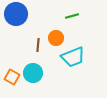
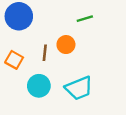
cyan trapezoid: (73, 57) -> (79, 88), moved
orange square: (12, 77) -> (14, 60), moved

